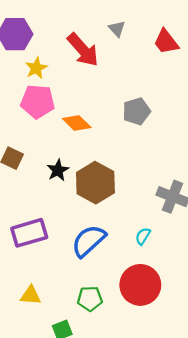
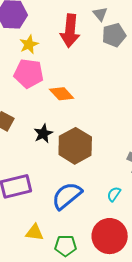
red arrow: (83, 50) -> (70, 31), turned 44
gray pentagon: (136, 111) -> (114, 35), moved
yellow triangle: (31, 295) -> (35, 233), moved

